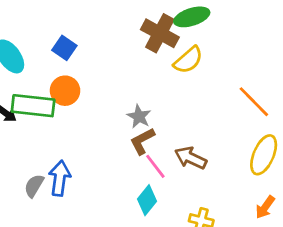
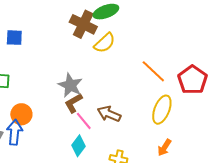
blue square: (64, 48) -> (14, 38), turned -30
orange circle: (65, 91) -> (21, 114), moved
gray star: (139, 116) -> (70, 85), size x1.4

